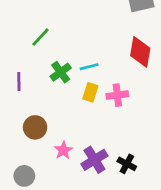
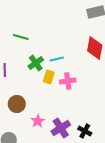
green line: (40, 37) -> (21, 37), turned 63
yellow rectangle: (90, 92) -> (49, 77), moved
pink cross: (117, 95) -> (68, 81), moved

